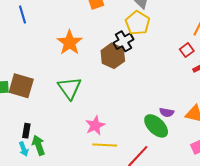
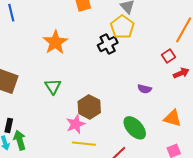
brown hexagon: (113, 56) -> (89, 107), moved
green triangle: (70, 88) -> (53, 86), size x0.7
purple semicircle: (167, 112) -> (144, 89), moved

